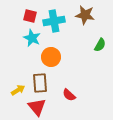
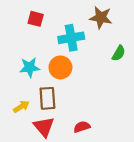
cyan cross: (54, 21) -> (71, 38), moved
cyan star: (32, 38) -> (30, 67), moved, turned -30
red semicircle: (69, 95) -> (82, 127), moved, turned 120

